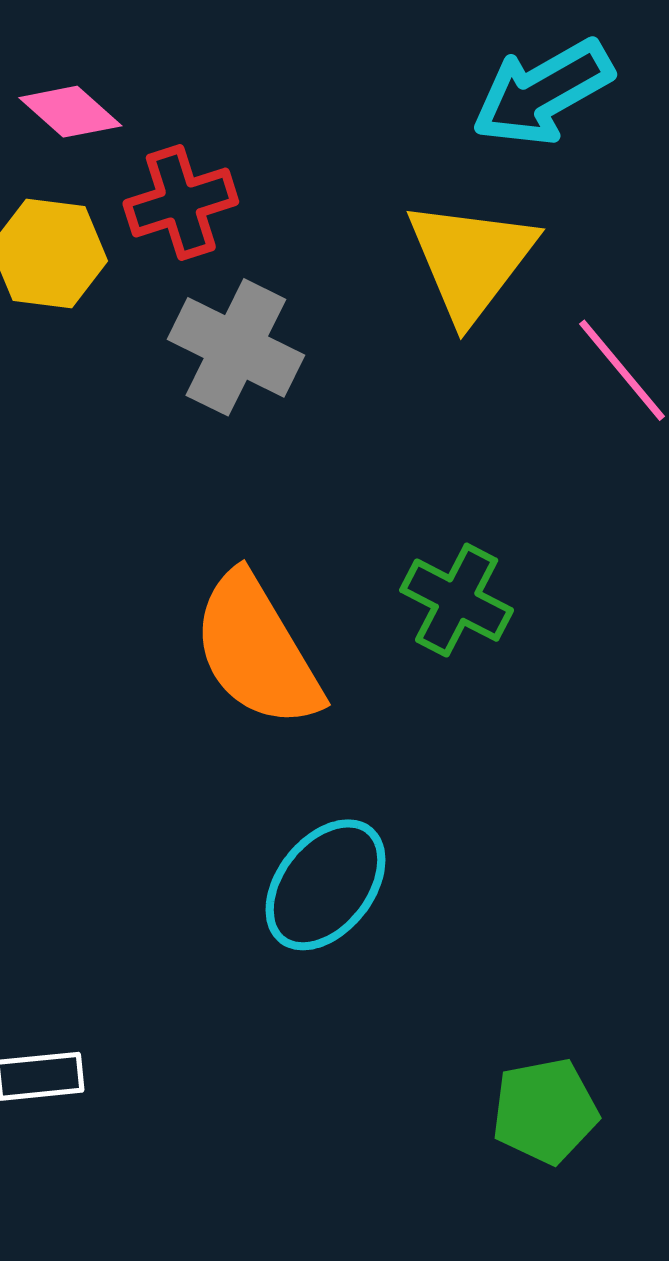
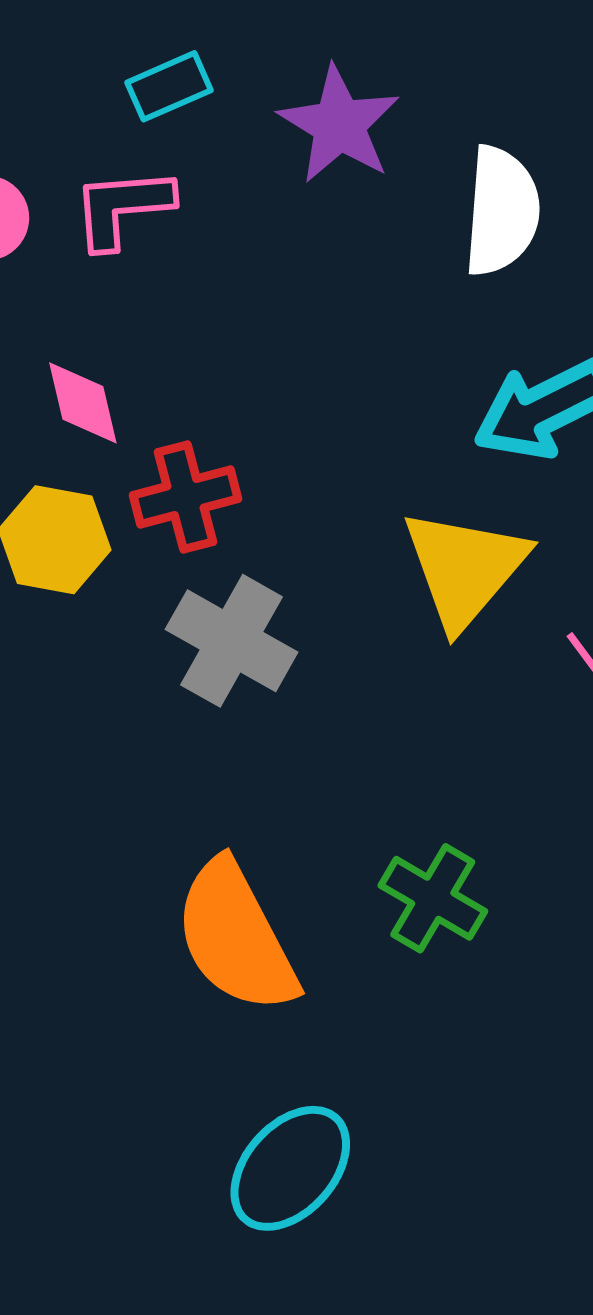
pink diamond: (70, 112) -> (83, 403), turned 32

